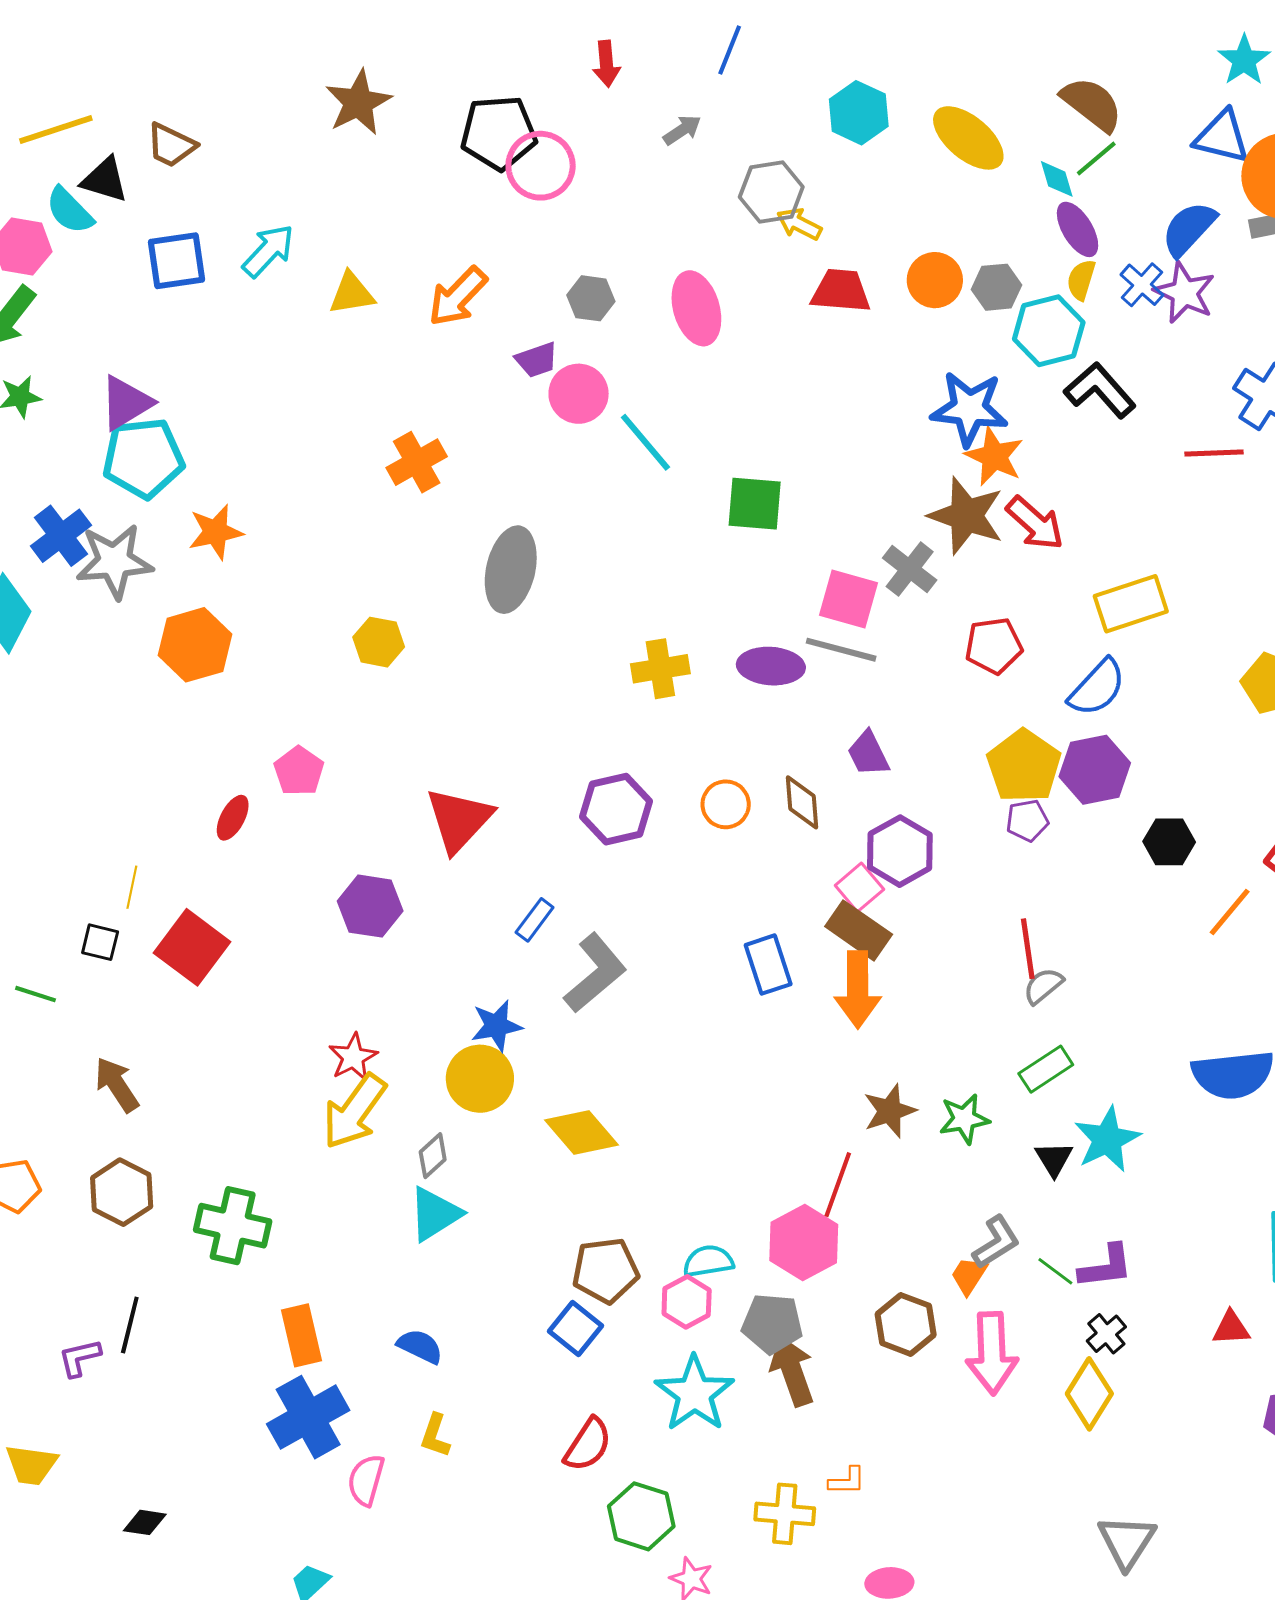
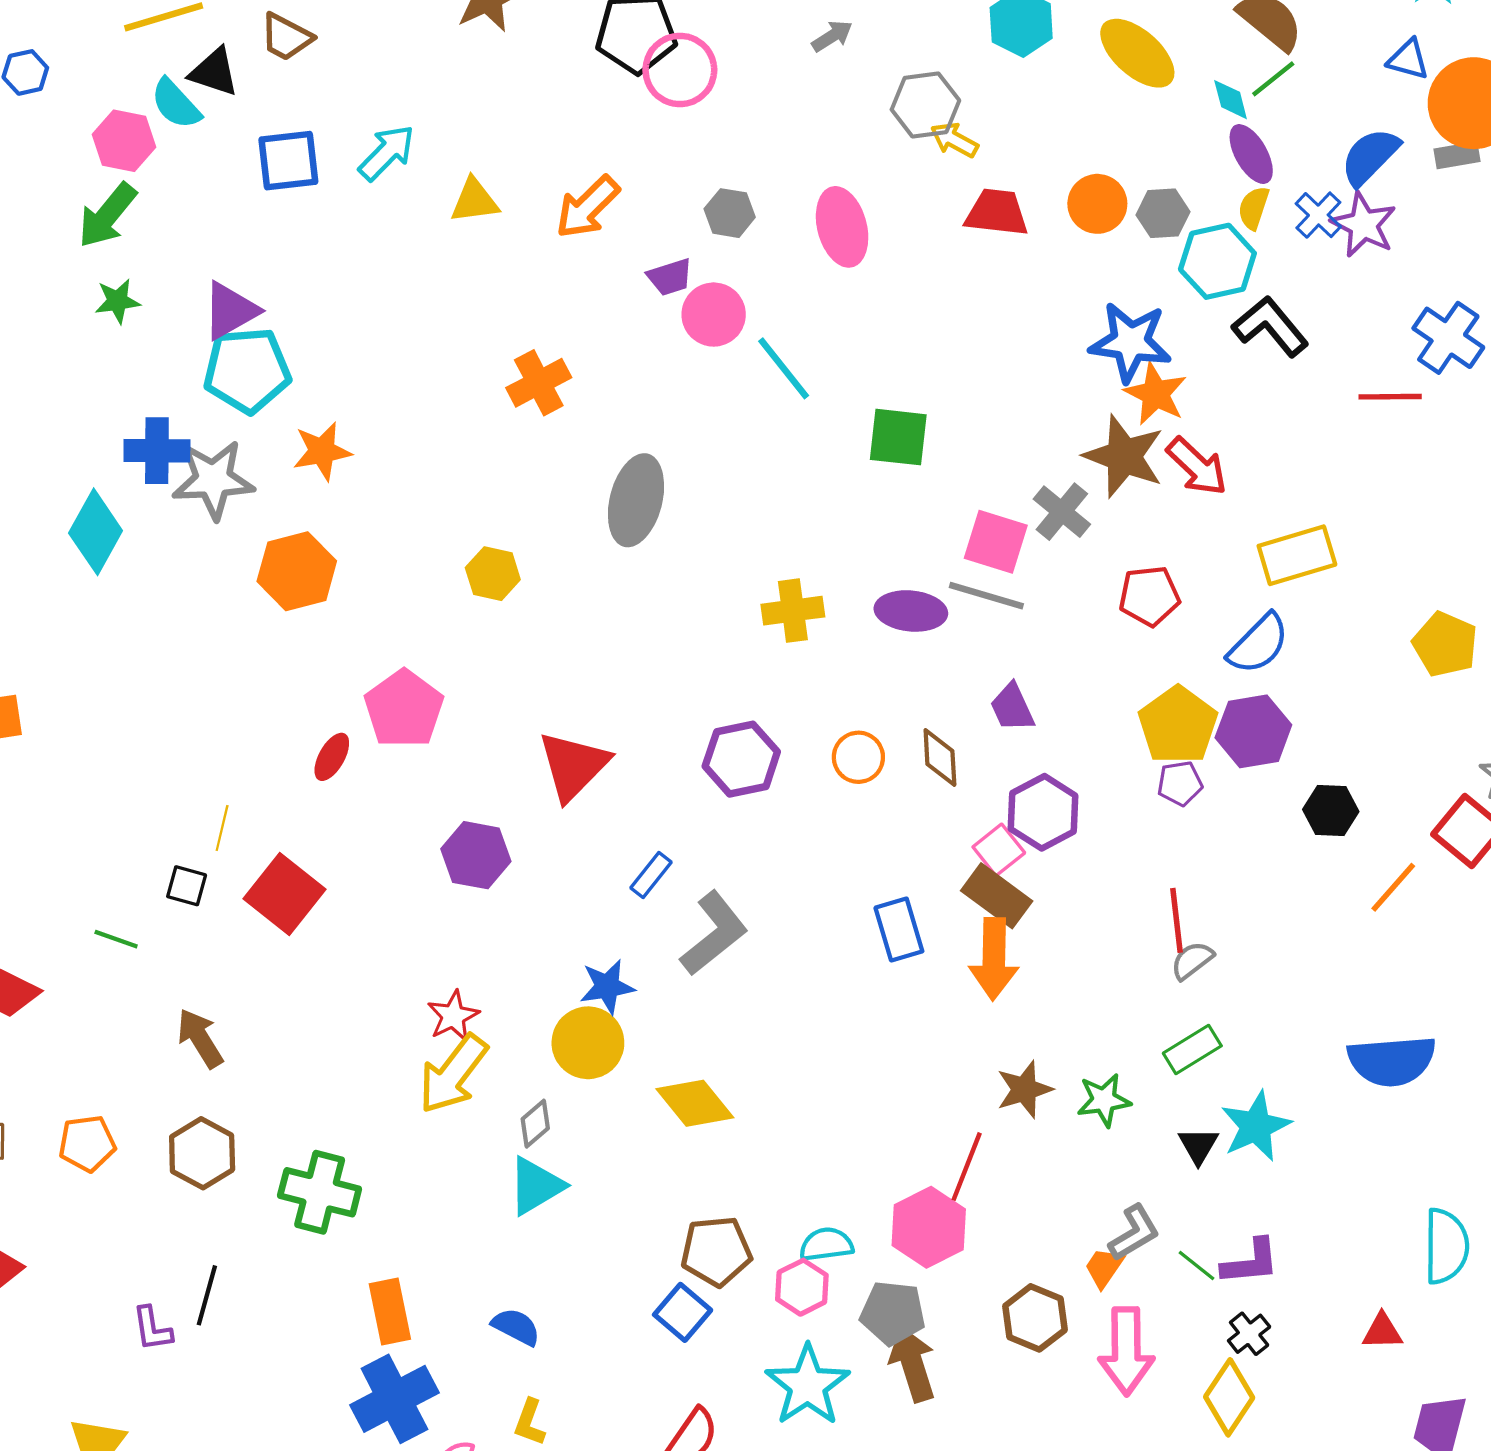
blue triangle: (1222, 137) -> (1408, 59), size x0.7
blue cross: (61, 536) -> (157, 451), turned 36
pink pentagon: (299, 771) -> (404, 709), size x1.5
purple L-shape: (80, 1358) -> (152, 1329), turned -87

